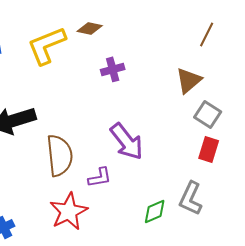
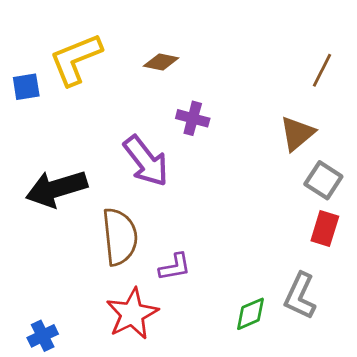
yellow L-shape: (47, 45) -> (76, 59), moved
purple cross: (113, 69) -> (193, 118), turned 30
purple arrow: (127, 141) -> (146, 161), moved

